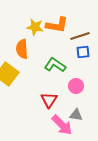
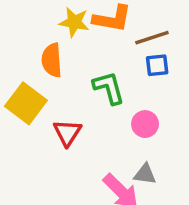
green L-shape: (55, 65) -> (109, 88), turned 40
red triangle: (49, 100) -> (67, 133), moved

